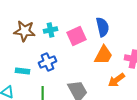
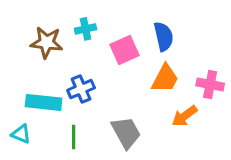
cyan cross: (50, 30) -> (86, 29), moved
cyan rectangle: (22, 71) -> (44, 102), size x1.6

